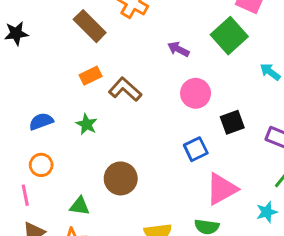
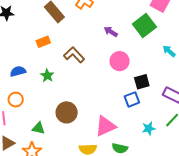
orange rectangle: (91, 76) -> (43, 42), moved
blue square: (196, 149) -> (132, 99), moved
pink triangle: (222, 189) -> (105, 126), moved
cyan star: (267, 212) -> (149, 128), moved

